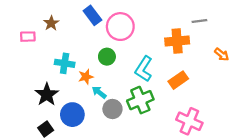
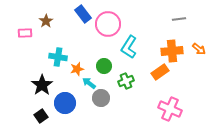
orange cross: (177, 41) -> (172, 51), moved
green circle: (107, 57) -> (104, 66), moved
cyan L-shape: (144, 69) -> (129, 47), moved
green cross: (140, 100) -> (126, 81), moved, size x0.7

